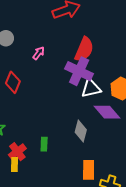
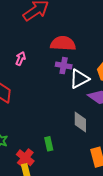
red semicircle: (84, 49) -> (63, 43), turned -95
purple cross: (79, 71) -> (64, 66), size x0.6

